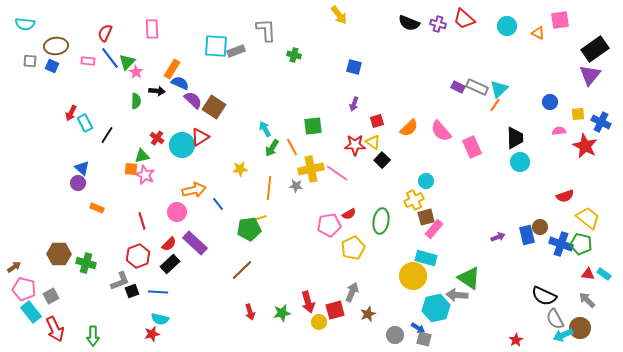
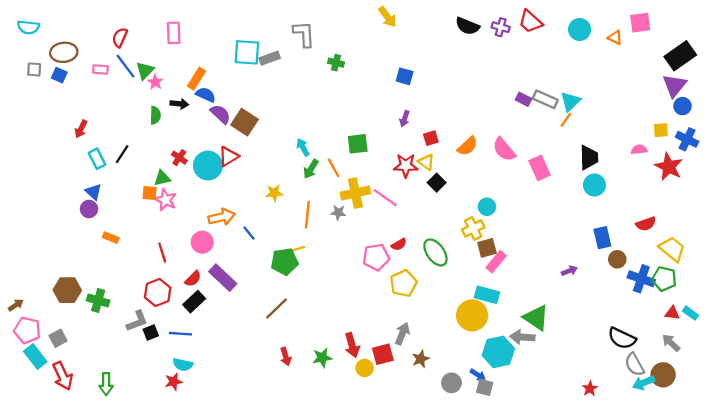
blue circle: (550, 102) -> (682, 106), moved
cyan rectangle: (85, 123) -> (97, 159), moved
green ellipse: (381, 221) -> (435, 252), turned -45
blue rectangle: (527, 235) -> (602, 238), moved

